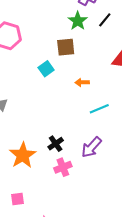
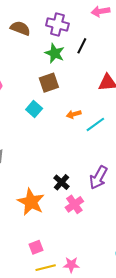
cyan line: (99, 109) -> (95, 124), moved

